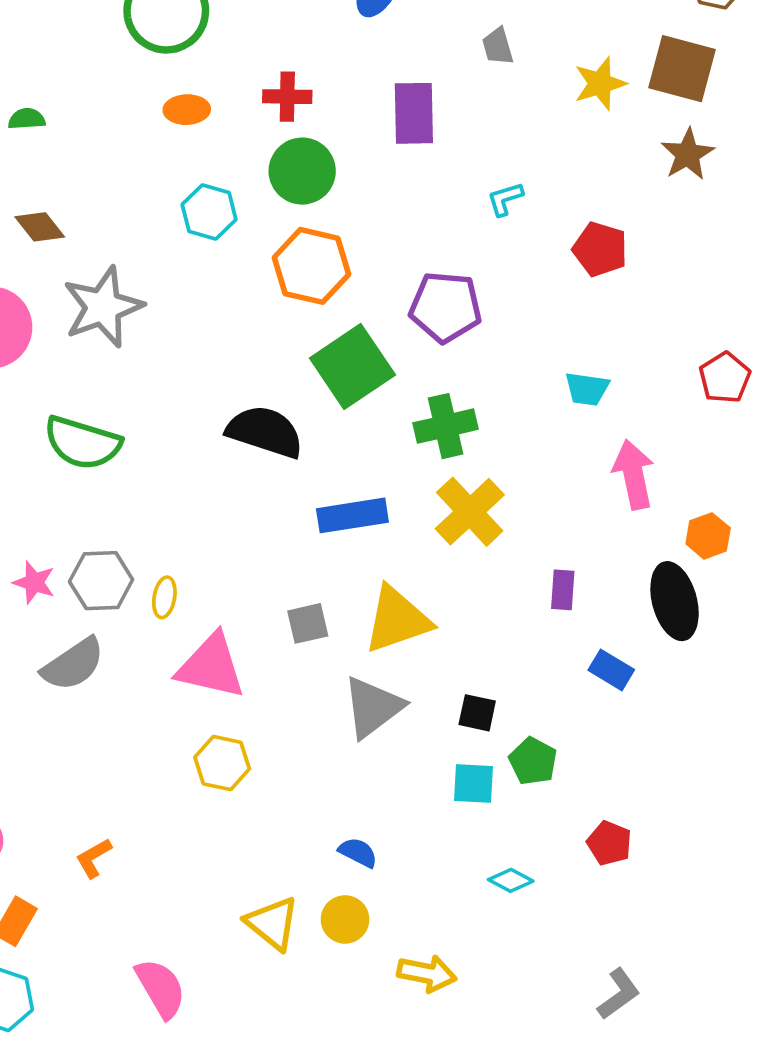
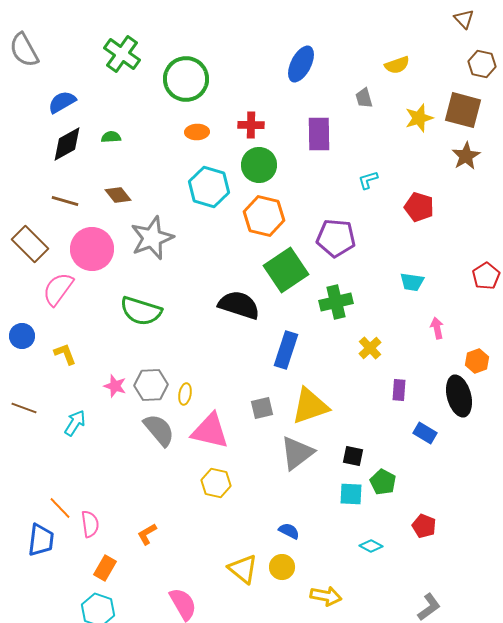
cyan hexagon: (209, 212) -> (209, 187), size x1.4
pink arrow: (634, 474) -> (437, 328), size x0.6
yellow cross: (470, 512) -> (370, 348), moved, size x0.6
blue rectangle: (352, 515) -> (286, 350), turned -63
gray semicircle: (73, 664) -> (159, 430), moved, turned -96

